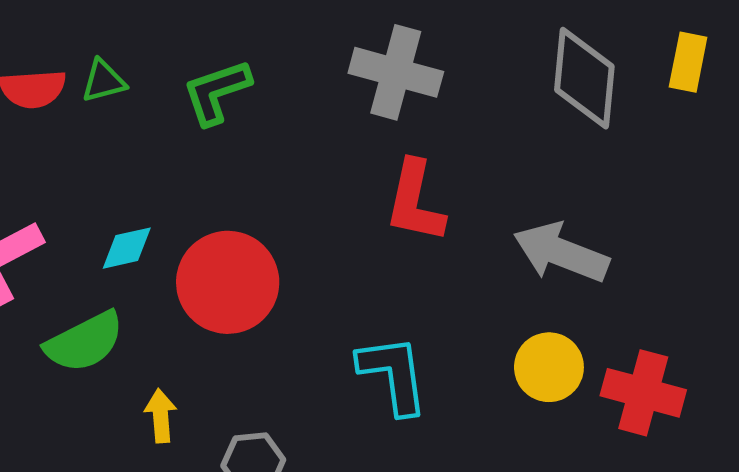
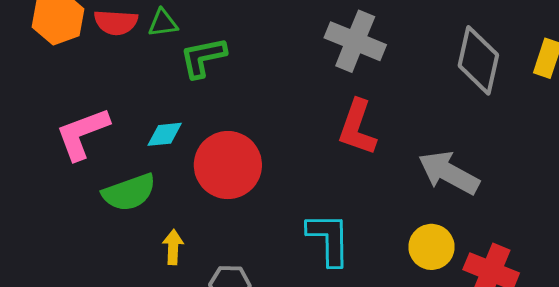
green L-shape: (217, 92) -> (203, 57), moved

